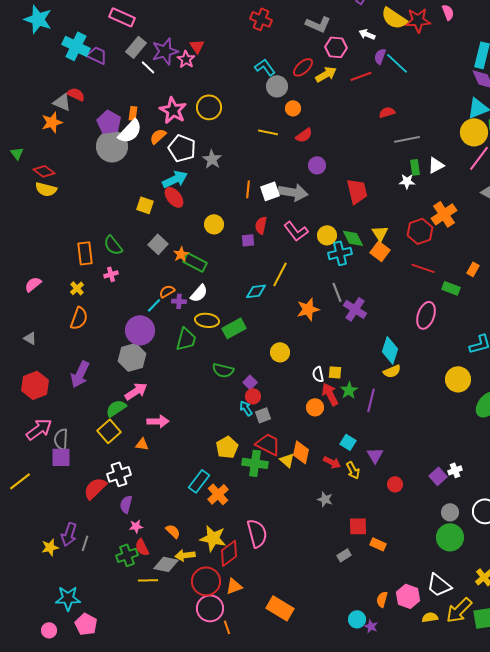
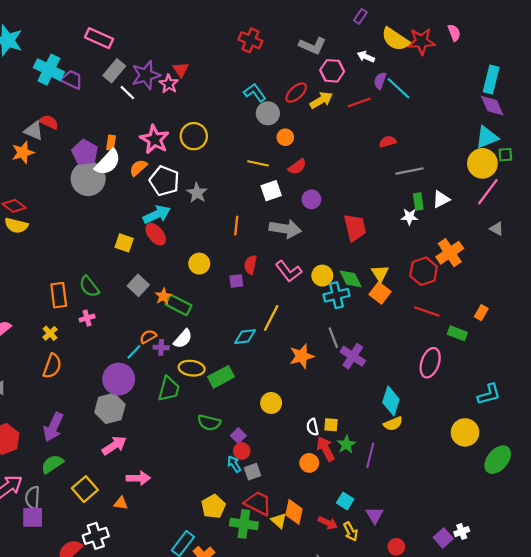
white square: (270, 191) -> (271, 191), moved
green semicircle: (116, 408) -> (52, 464), moved

